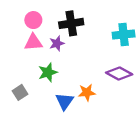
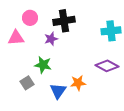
pink triangle: (33, 42) -> (16, 38), moved
green star: (48, 72) -> (43, 65), turned 30
gray square: (20, 92) -> (27, 83), moved

